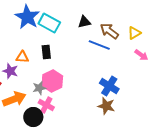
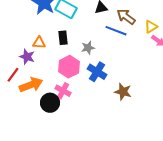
yellow triangle: (134, 33) -> (151, 27), moved
blue cross: (109, 86) -> (97, 72), moved
gray star: (39, 88) -> (88, 48), moved

